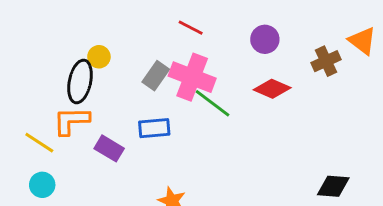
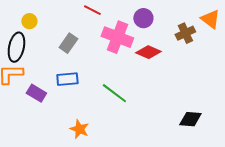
yellow circle: (99, 57) -> (29, 21), moved
pink cross: (192, 77) -> (117, 37), moved
green line: (212, 103) -> (114, 93), moved

